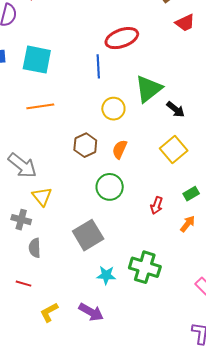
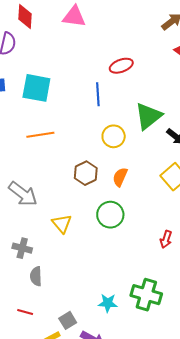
red ellipse: (122, 38) -> (121, 66), size x0.7
yellow triangle: (42, 196) -> (62, 224), moved
red arrow: (157, 205) -> (166, 239), moved
gray square: (88, 235) -> (68, 320), moved, size x0.6

